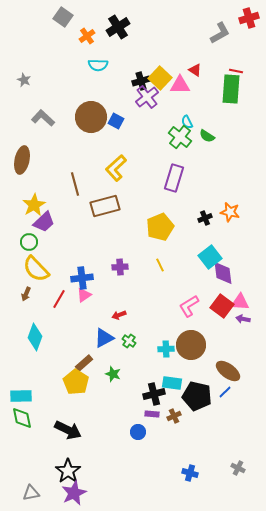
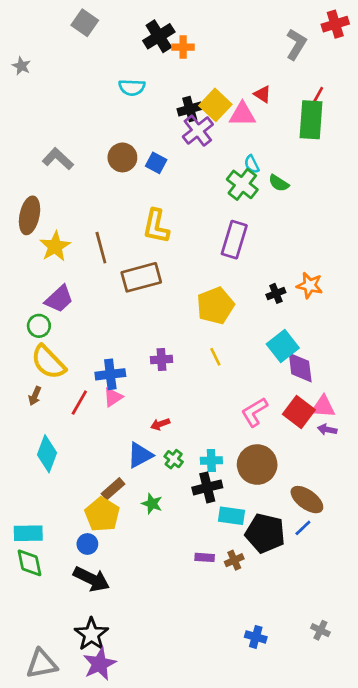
gray L-shape: (220, 33) -> (296, 44), turned -30
orange cross: (87, 36) -> (183, 47), moved, turned 35
red line: (236, 71) -> (318, 96), turned -72
gray star: (24, 80) -> (21, 66), moved
brown circle: (91, 117) -> (122, 157), size x0.7
yellow L-shape: (116, 168) -> (156, 226), turned -36
yellow star: (34, 205) -> (55, 246), moved
cyan cross: (166, 349) -> (211, 460), moved
black cross: (154, 394) -> (207, 487), moved
blue circle: (138, 432) -> (87, 544), moved
gray triangle: (31, 493) -> (42, 664), size x1.4

